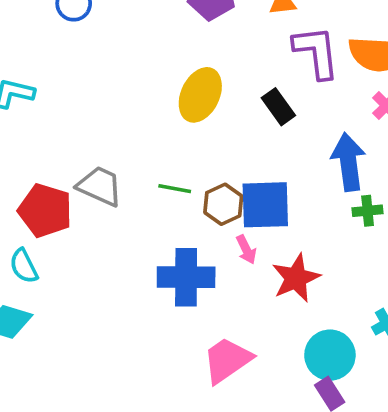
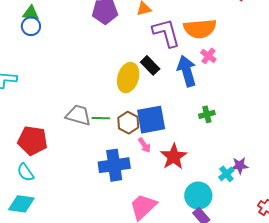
yellow ellipse: (200, 95) -> (128, 77), moved
blue arrow: (348, 162) -> (187, 71), moved
gray trapezoid: (100, 186) -> (78, 115), moved

